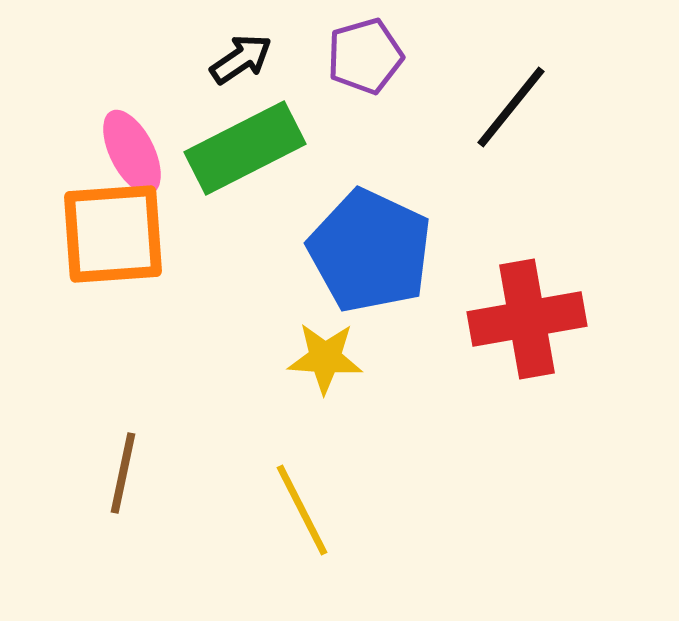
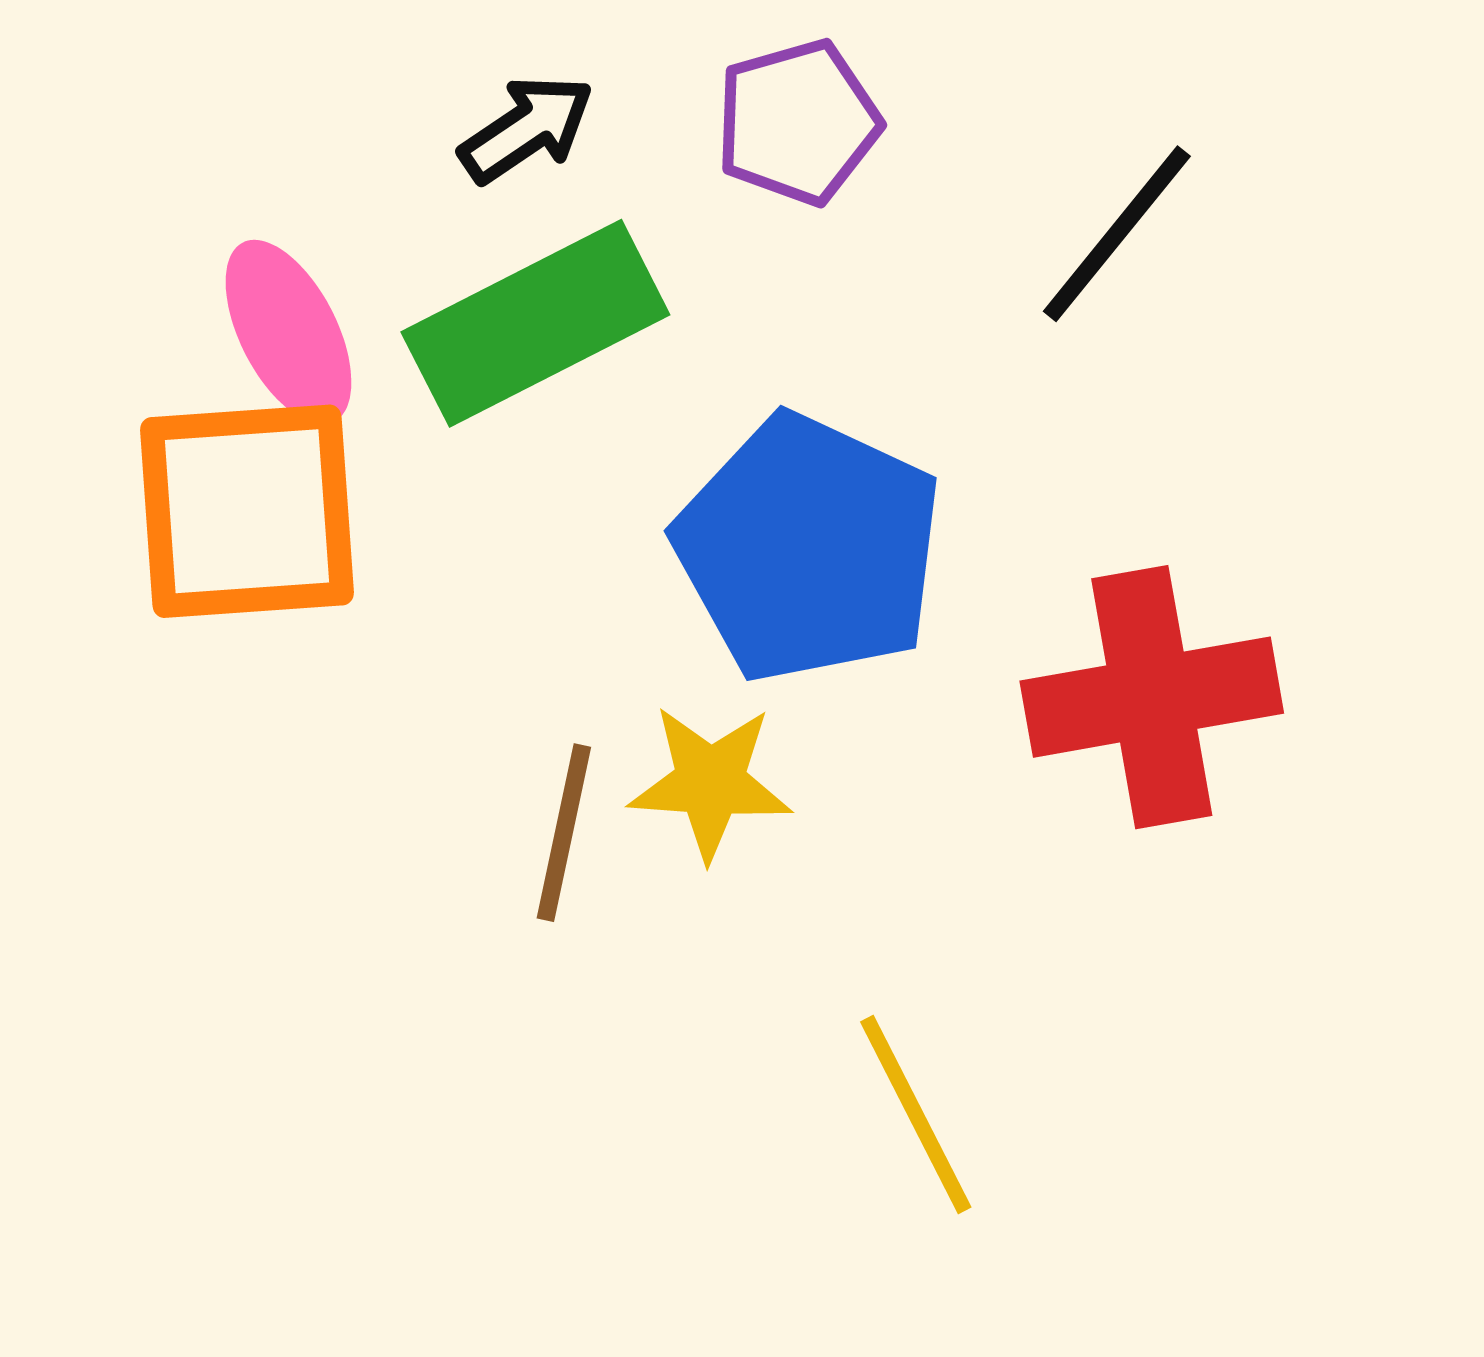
brown line: (123, 473) -> (564, 833), moved
yellow line: (302, 510) -> (916, 1115), moved

